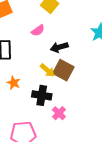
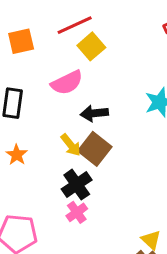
pink semicircle: (38, 30) -> (67, 83), size x1.5
black cross: (42, 95) -> (77, 185), moved, turned 36

